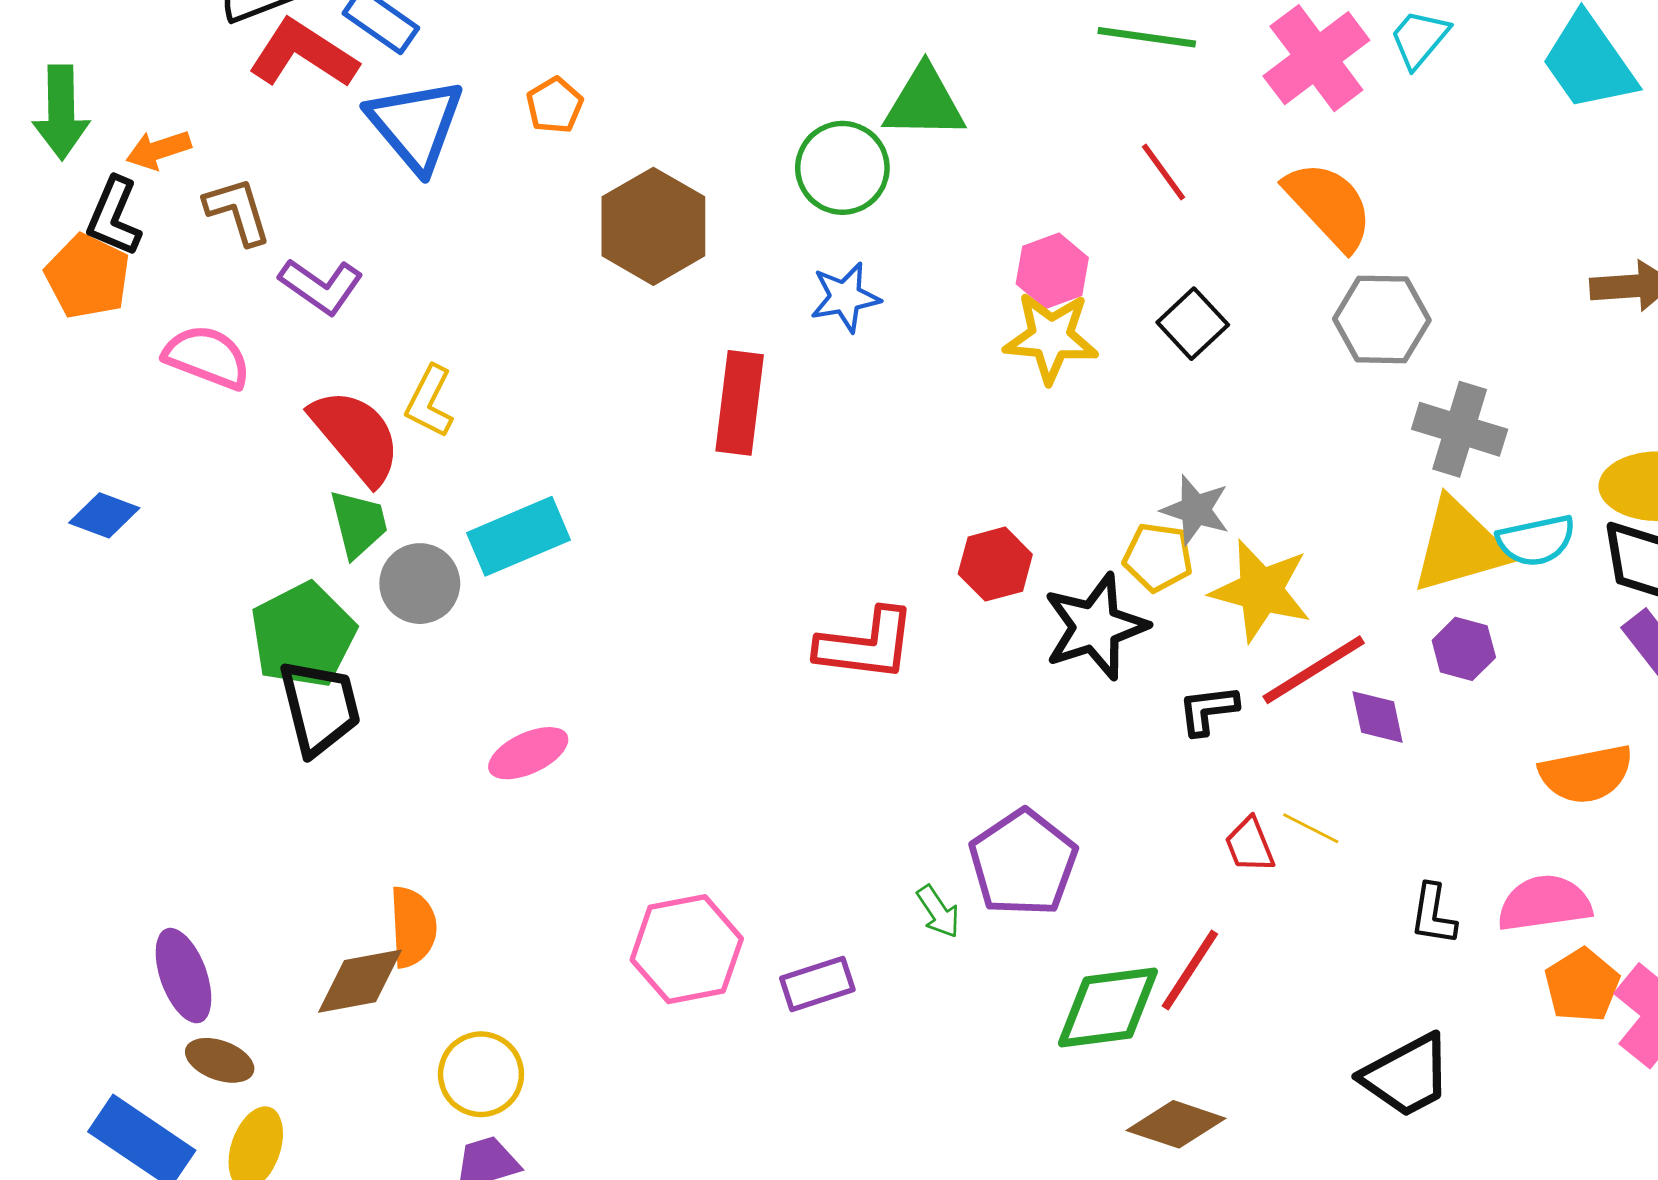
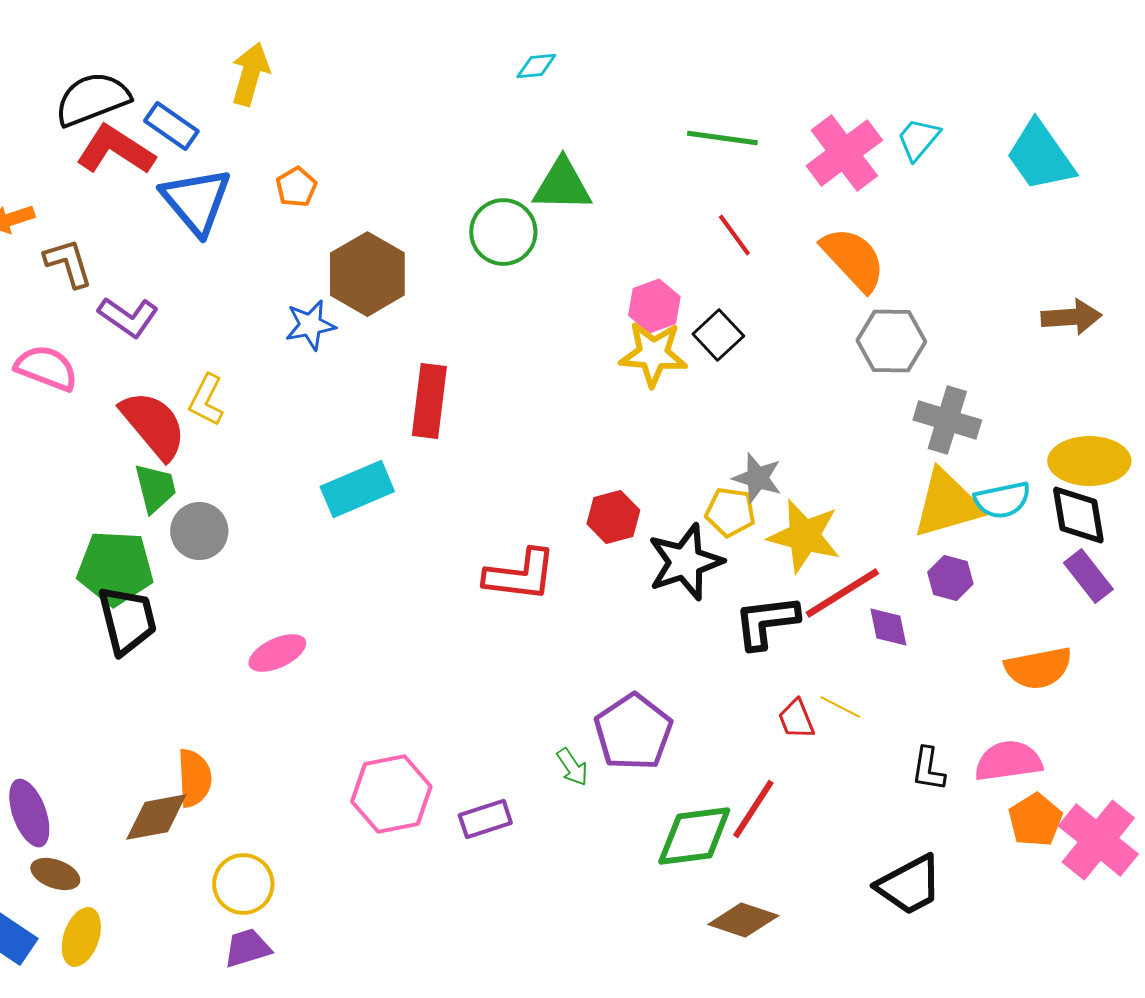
blue star: (845, 297) -> (310, 325), moved
black square: (1193, 324) -> (718, 335), moved
cyan rectangle: (519, 536) -> (357, 489), moved
green pentagon: (303, 635) -> (115, 568), turned 30
black L-shape: (1208, 710) -> (766, 622), size x1.5

